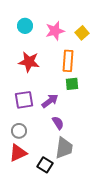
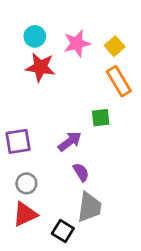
orange rectangle: (68, 61) -> (119, 81), moved, turned -35
red star: (29, 62) -> (40, 67), moved
purple square: (24, 100) -> (18, 141), moved

